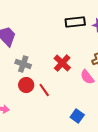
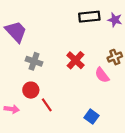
red circle: (26, 85) -> (31, 90), moved
red line: (44, 90) -> (47, 105), moved

